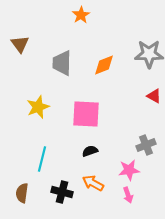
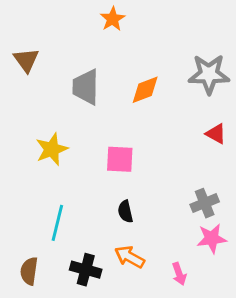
pink square: (86, 114) -> (120, 159), size x0.7
black semicircle: (90, 151) -> (125, 212), turned -84
pink star: (129, 170) -> (212, 238), moved

